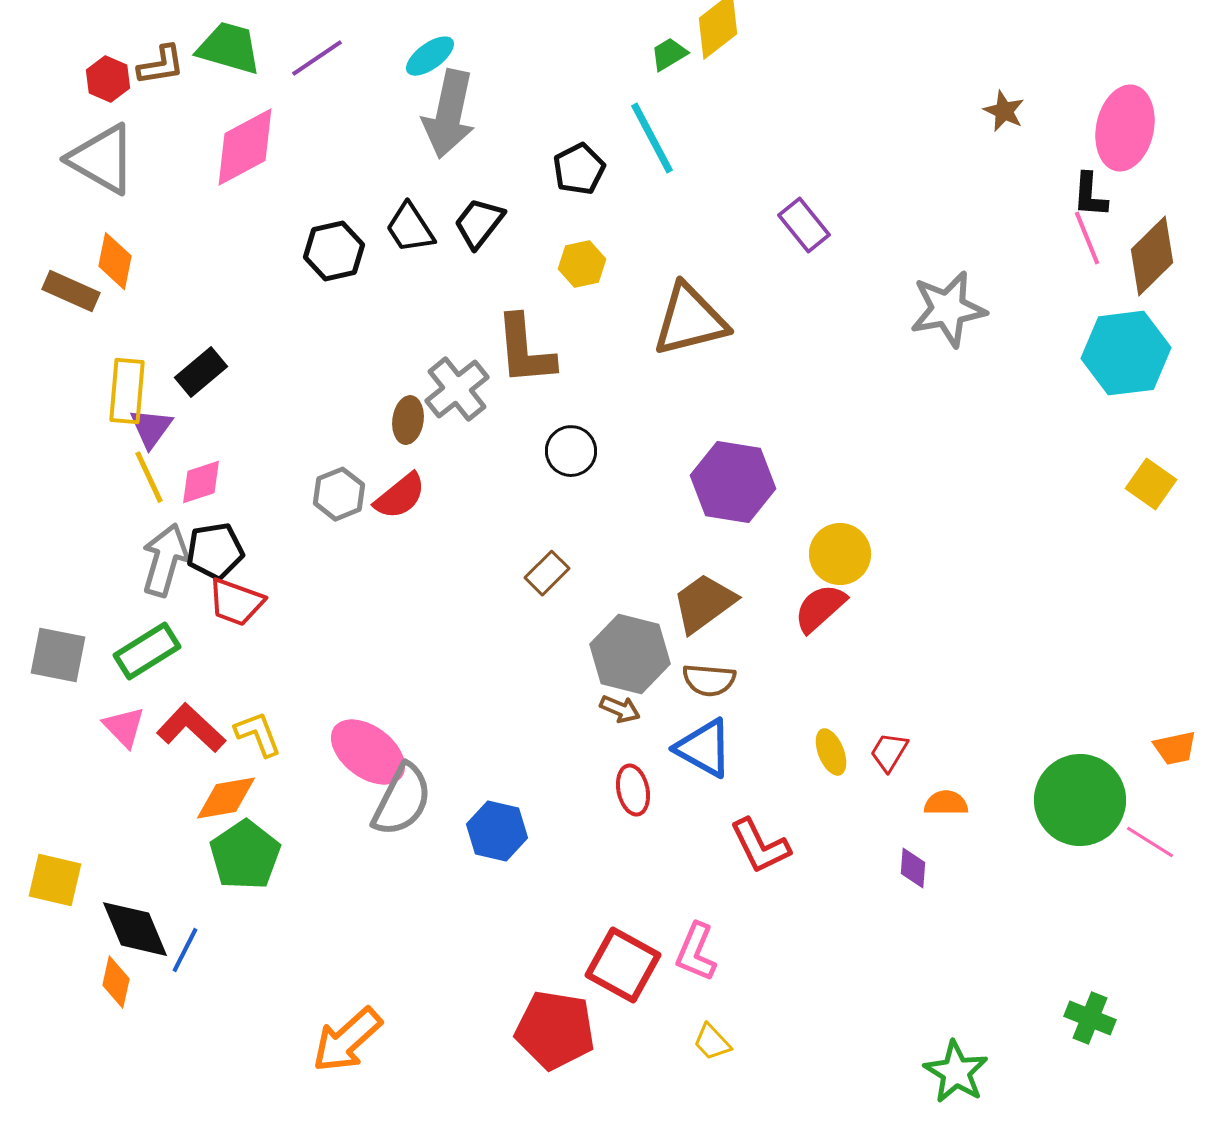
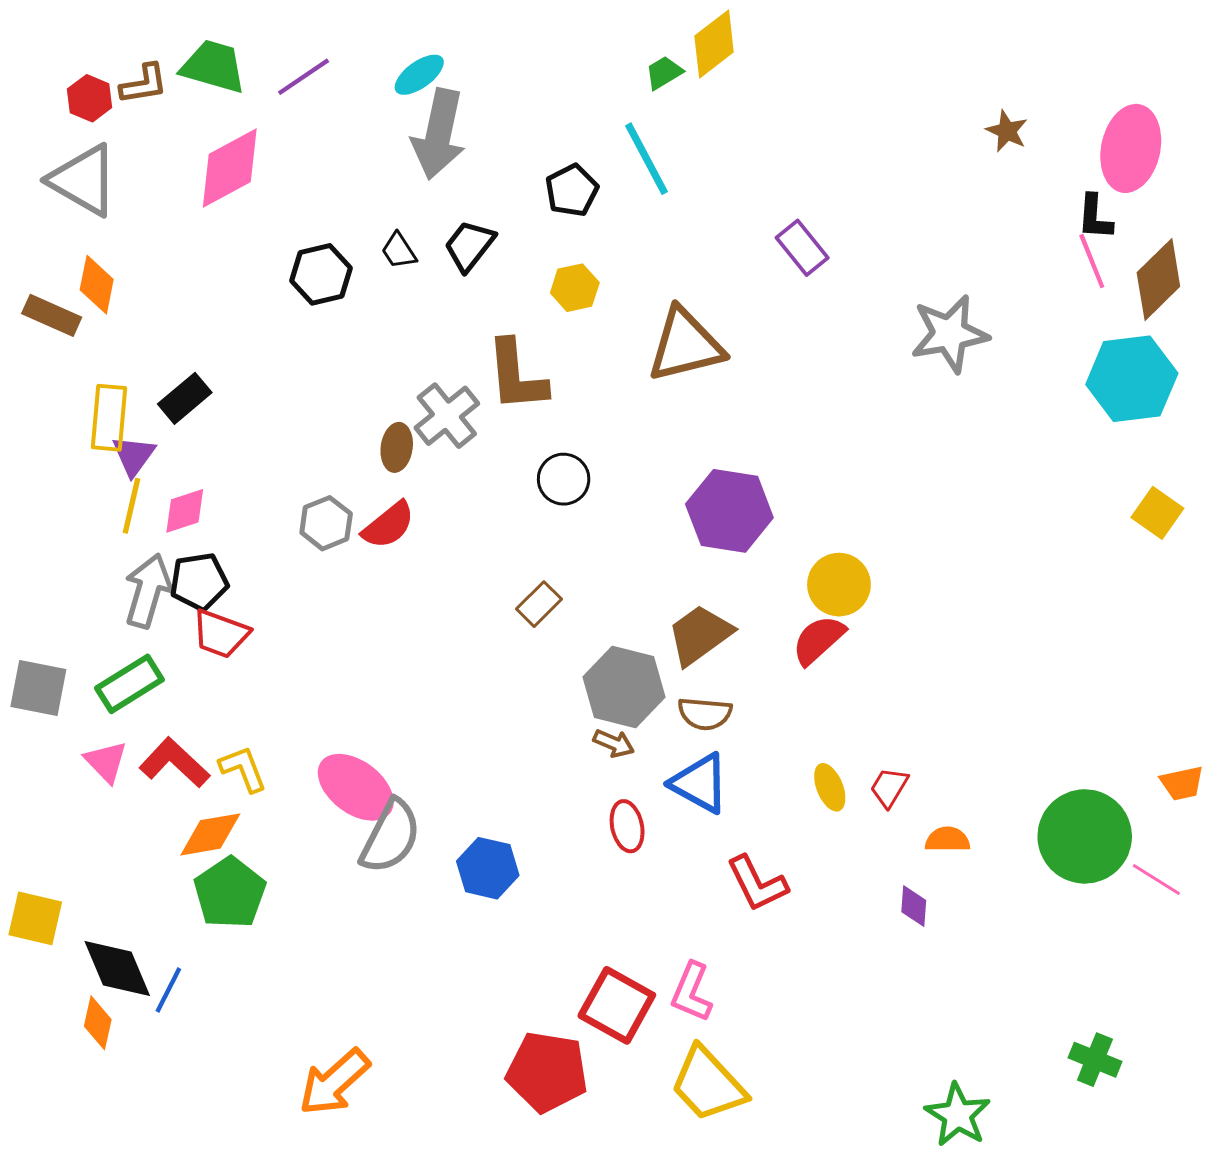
black trapezoid: (410, 228) -> (399, 251), size x0.7
yellow line: (149, 477) -> (132, 506), turned 38
yellow trapezoid: (712, 1042) -> (708, 1084), size x2.0

